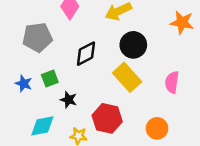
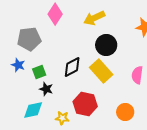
black diamond: (86, 54) -> (72, 67), moved
blue star: (24, 84) -> (18, 65), moved
black star: (69, 100) -> (46, 89), moved

